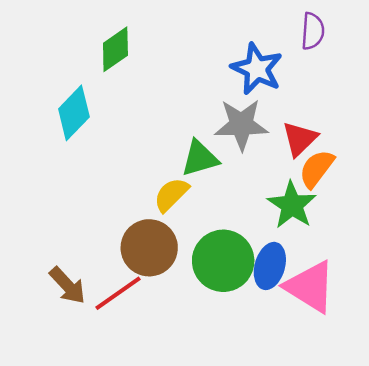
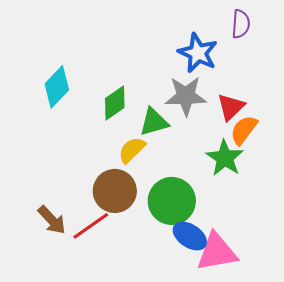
green diamond: (115, 49) -> (115, 103), moved
blue ellipse: (270, 266) -> (190, 236), moved, turned -72
pink triangle: (310, 287) -> (217, 252), moved, turned -42

